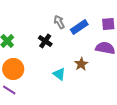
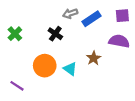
gray arrow: (59, 22) -> (70, 13), turned -80
orange circle: (13, 69) -> (45, 66), moved

